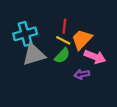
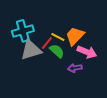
red line: (64, 26) -> (47, 43), moved, turned 32
green semicircle: (62, 56) -> (57, 51), turned -91

